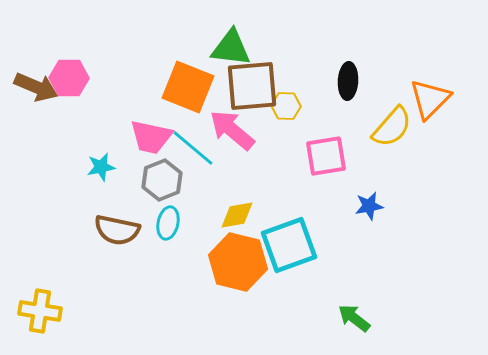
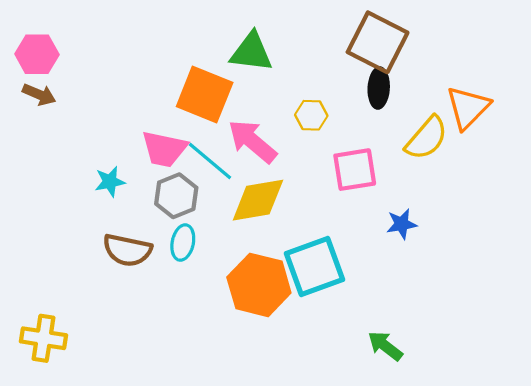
pink hexagon: (69, 78) -> (37, 54), moved
brown square: (252, 86) -> (378, 42), moved, turned 32
brown arrow: (36, 87) -> (39, 95), size x0.7
yellow diamond: (237, 215) -> (258, 200), moved, size x1.5

